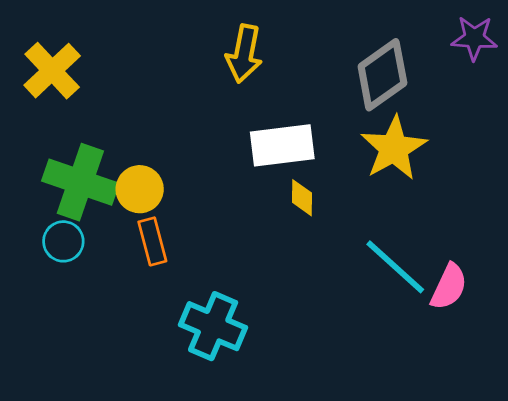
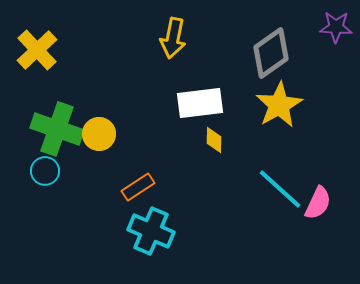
orange rectangle: (152, 241) -> (138, 187), moved, turned 72

